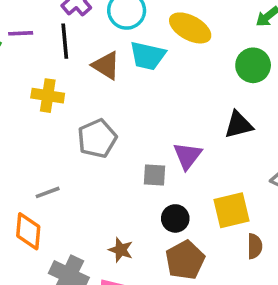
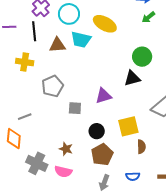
brown triangle: (106, 65) -> (57, 45), turned -36
green circle: (253, 65) -> (142, 57), moved
purple triangle: (187, 156) -> (103, 96), turned 36
gray square: (154, 175) -> (75, 108), moved

